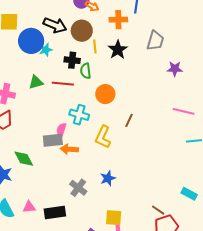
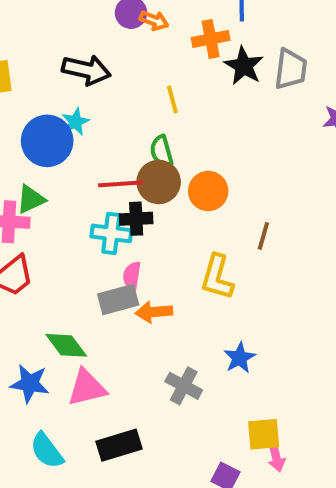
brown circle: (82, 31) -> (159, 182), moved
blue circle: (31, 41) -> (47, 141), moved
black star: (118, 50) -> (244, 66), moved
black cross: (72, 60) -> (136, 219), moved
green triangle: (36, 82) -> (31, 199), moved
cyan cross: (79, 115) -> (111, 233), moved
pink triangle: (29, 207) -> (87, 388), moved, size x1.5
black rectangle: (55, 212) -> (119, 445), moved

